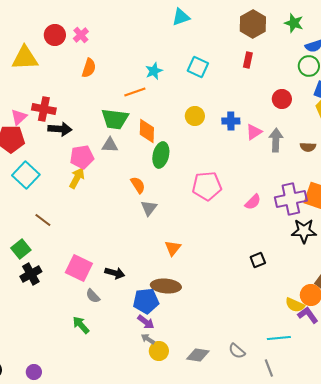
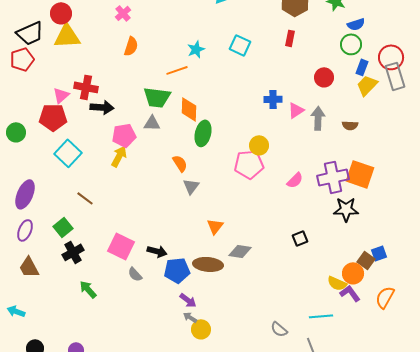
red circle: (55, 35) -> (61, 13), moved
yellow circle: (195, 116) -> (259, 145), moved
blue pentagon: (146, 301) -> (177, 270), moved
green arrow: (81, 325) -> (88, 289), moved
gray diamond: (198, 355) -> (240, 251), moved

